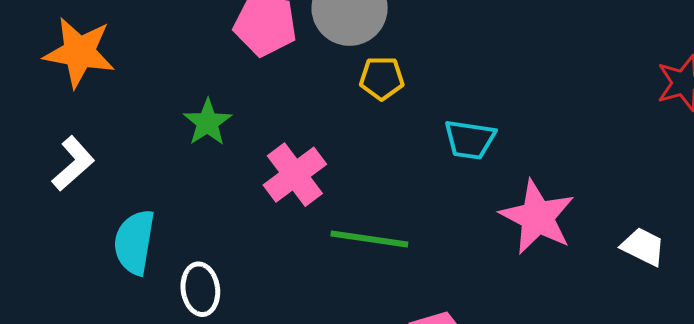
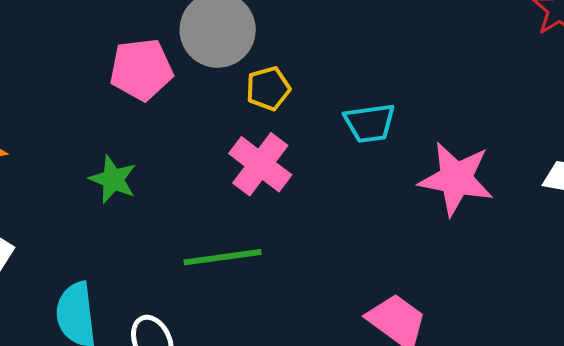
pink cross: (295, 175) -> (260, 164), moved
green line: (369, 239) -> (223, 257), moved

